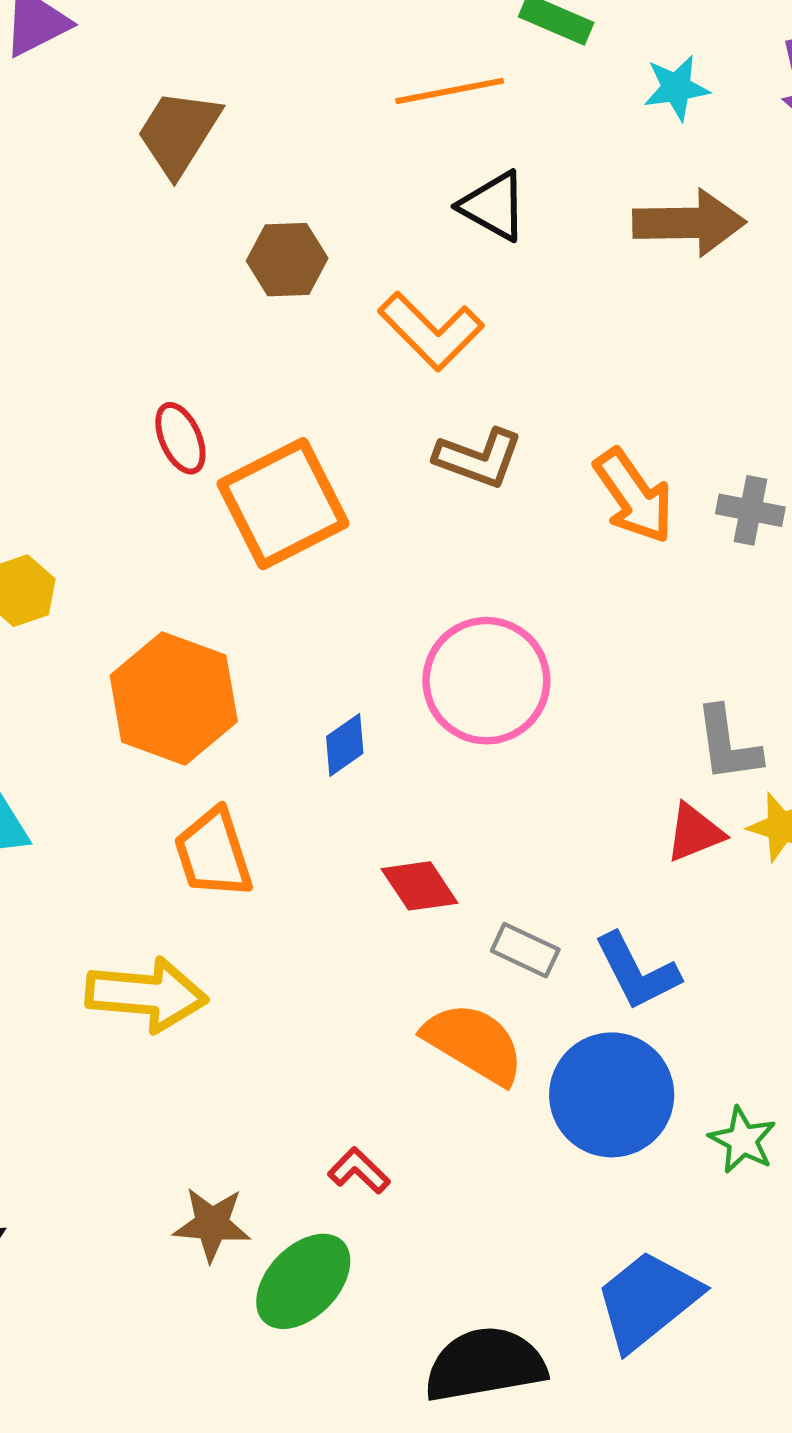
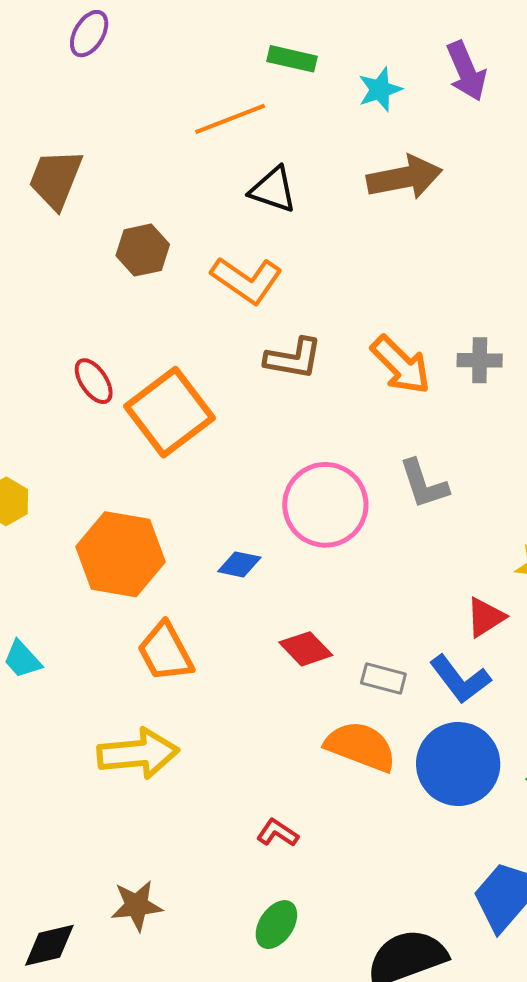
gray L-shape: (728, 744) -> (424, 484), moved
blue diamond: (345, 745) -> (239, 564), turned 57
red triangle: (695, 833) -> (485, 617), moved
red L-shape: (359, 1171) -> (278, 833), moved
brown star: (212, 1224) -> (137, 906), moved
green ellipse: (303, 1281) -> (276, 925), size x0.7

